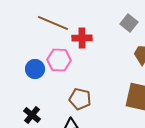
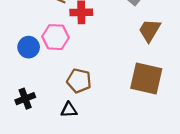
black cross: (32, 115) -> (25, 99), turned 30

